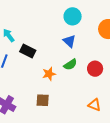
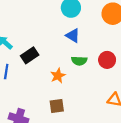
black rectangle: (28, 51) -> (30, 55), turned -49
green semicircle: (70, 64) -> (79, 61), turned 48

